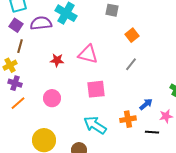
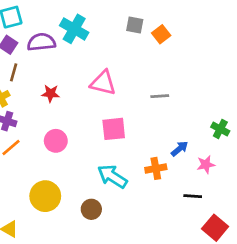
orange square: (132, 35) -> (161, 34), moved
red star: (57, 60) -> (51, 93), moved
gray line: (131, 64) -> (160, 96), turned 48
black line: (152, 132) -> (193, 196), moved

